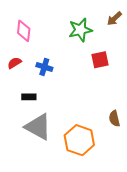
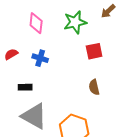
pink diamond: (24, 31) -> (36, 23), moved
brown semicircle: (114, 119) -> (94, 87), moved

